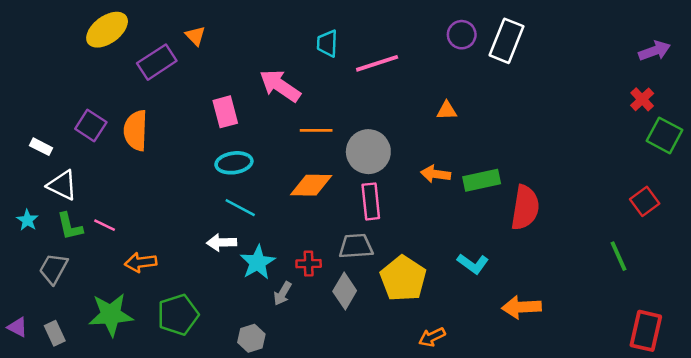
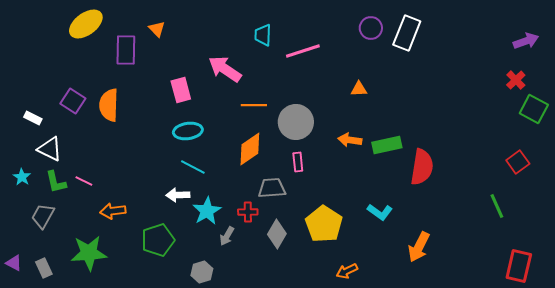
purple rectangle: (157, 62) -> (126, 50), turned -56
orange diamond: (311, 185) -> (250, 149), turned -36
pink rectangle: (371, 201) -> (298, 162), size x0.7
gray trapezoid: (356, 246) -> (272, 188), moved
orange arrow: (521, 307) -> (419, 247), turned -60
green pentagon: (178, 315) -> (158, 240), moved

